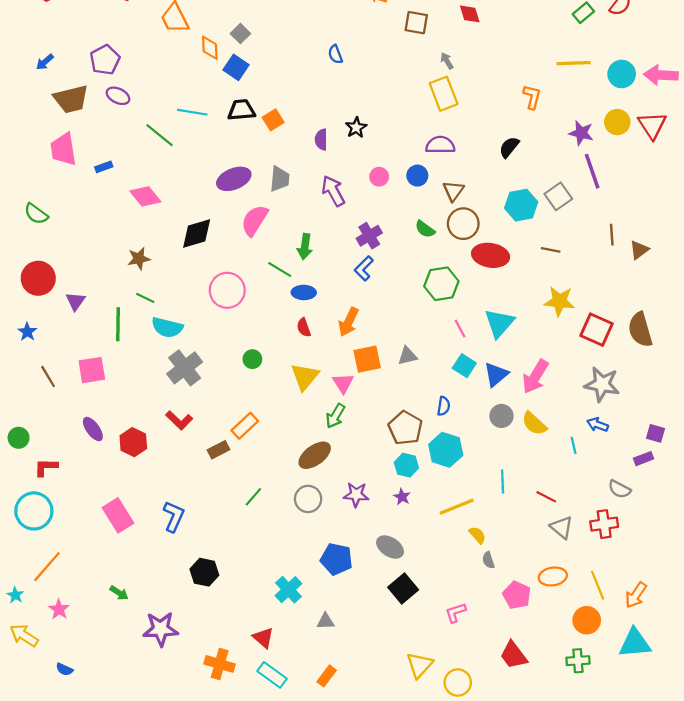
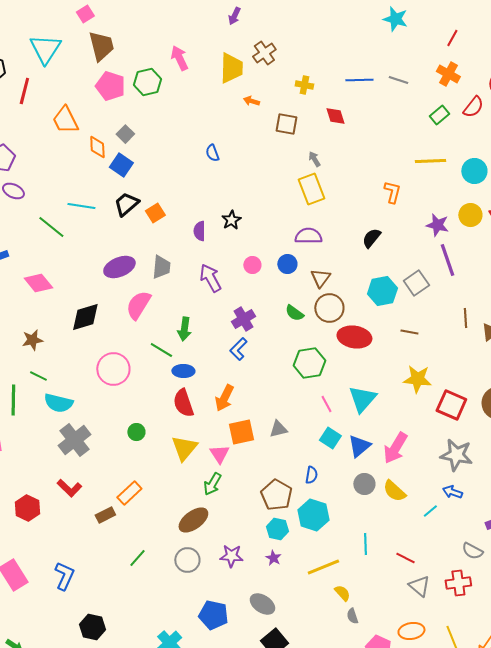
black trapezoid: (241, 110) -> (126, 204), turned -36
red semicircle: (304, 327) -> (183, 403), size x1.6
cyan line: (574, 445) -> (430, 511), turned 63

